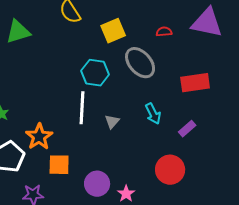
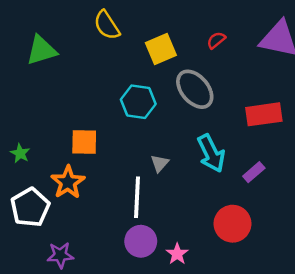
red semicircle: (164, 32) -> (216, 40), moved, turned -35
white line: (82, 108) -> (137, 197), moved
cyan arrow: (153, 114) -> (211, 153), size x1.4
orange square: (59, 165) -> (84, 142), moved

